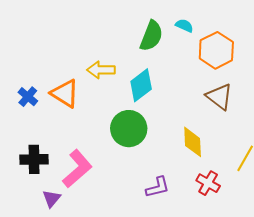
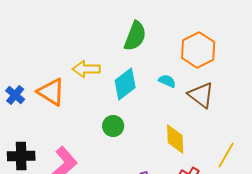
cyan semicircle: (184, 26) -> (167, 81), moved
green circle: (129, 129) -> (113, 126), size x0.6

